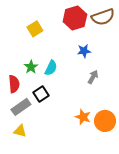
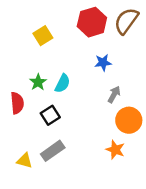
brown semicircle: (103, 17) -> (126, 21), turned 145
gray rectangle: (21, 107) -> (53, 151), moved
orange star: (83, 117) -> (115, 150), moved
orange circle: (105, 121) -> (129, 120), moved

